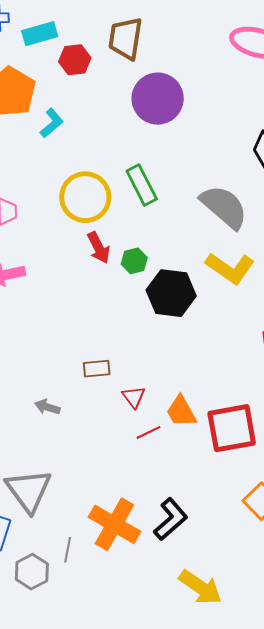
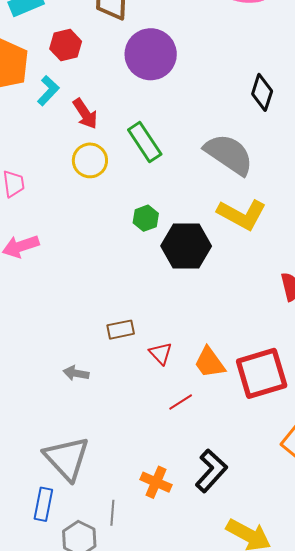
red hexagon: (75, 60) -> (66, 45), moved
yellow circle: (85, 197) -> (90, 160), size x0.7
red arrow: (99, 248) -> (85, 114), moved
red line: (149, 432) -> (181, 402), moved
orange cross: (114, 524) -> (156, 482), size x0.6

